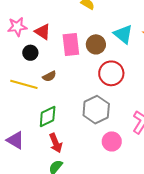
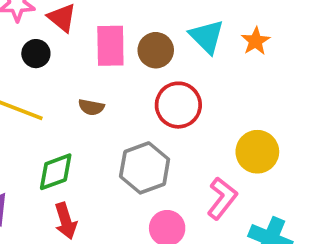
brown semicircle: (49, 76) -> (91, 107), moved, turned 32

